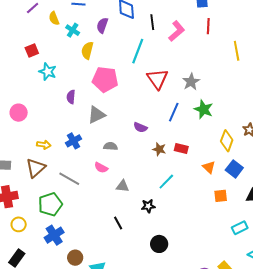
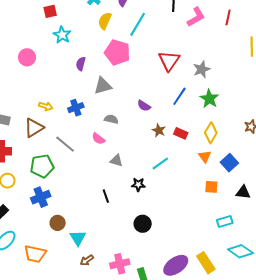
cyan line: (138, 51) -> (138, 24), moved
pink circle: (19, 113) -> (27, 57), moved
yellow diamond: (227, 141) -> (211, 133), moved

